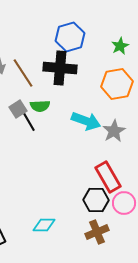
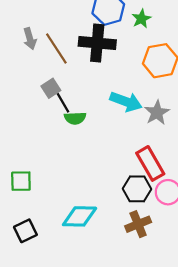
green star: (120, 46) -> (141, 19), moved
green semicircle: (40, 106) -> (75, 118), moved
cyan diamond: (44, 225) -> (80, 216), size x1.4

